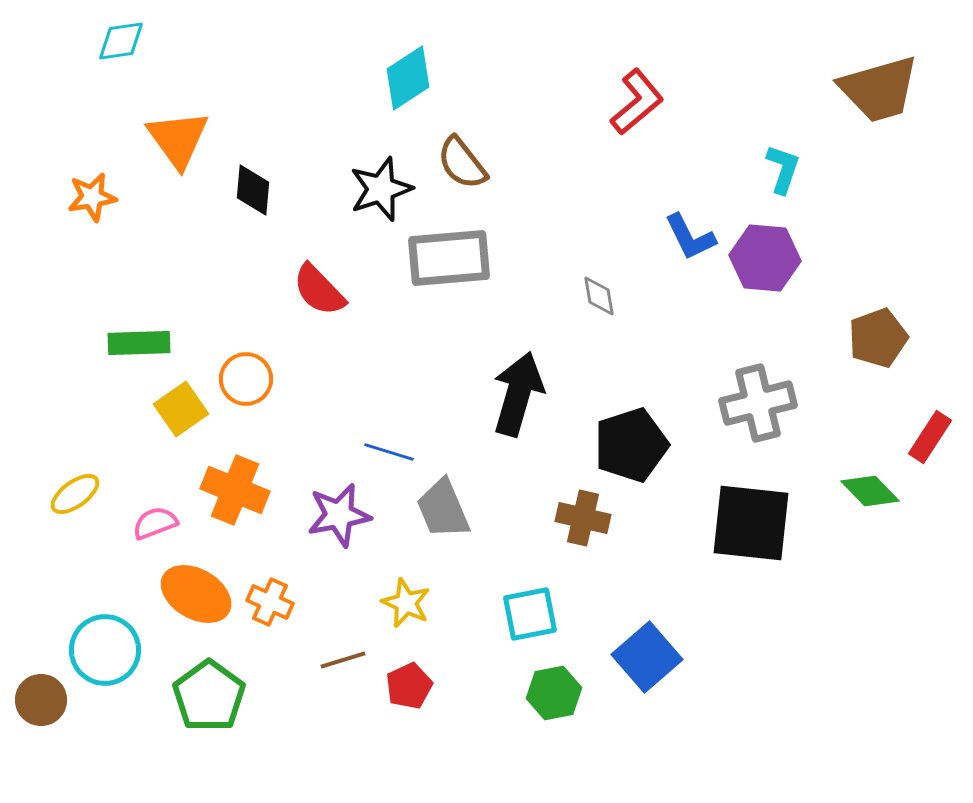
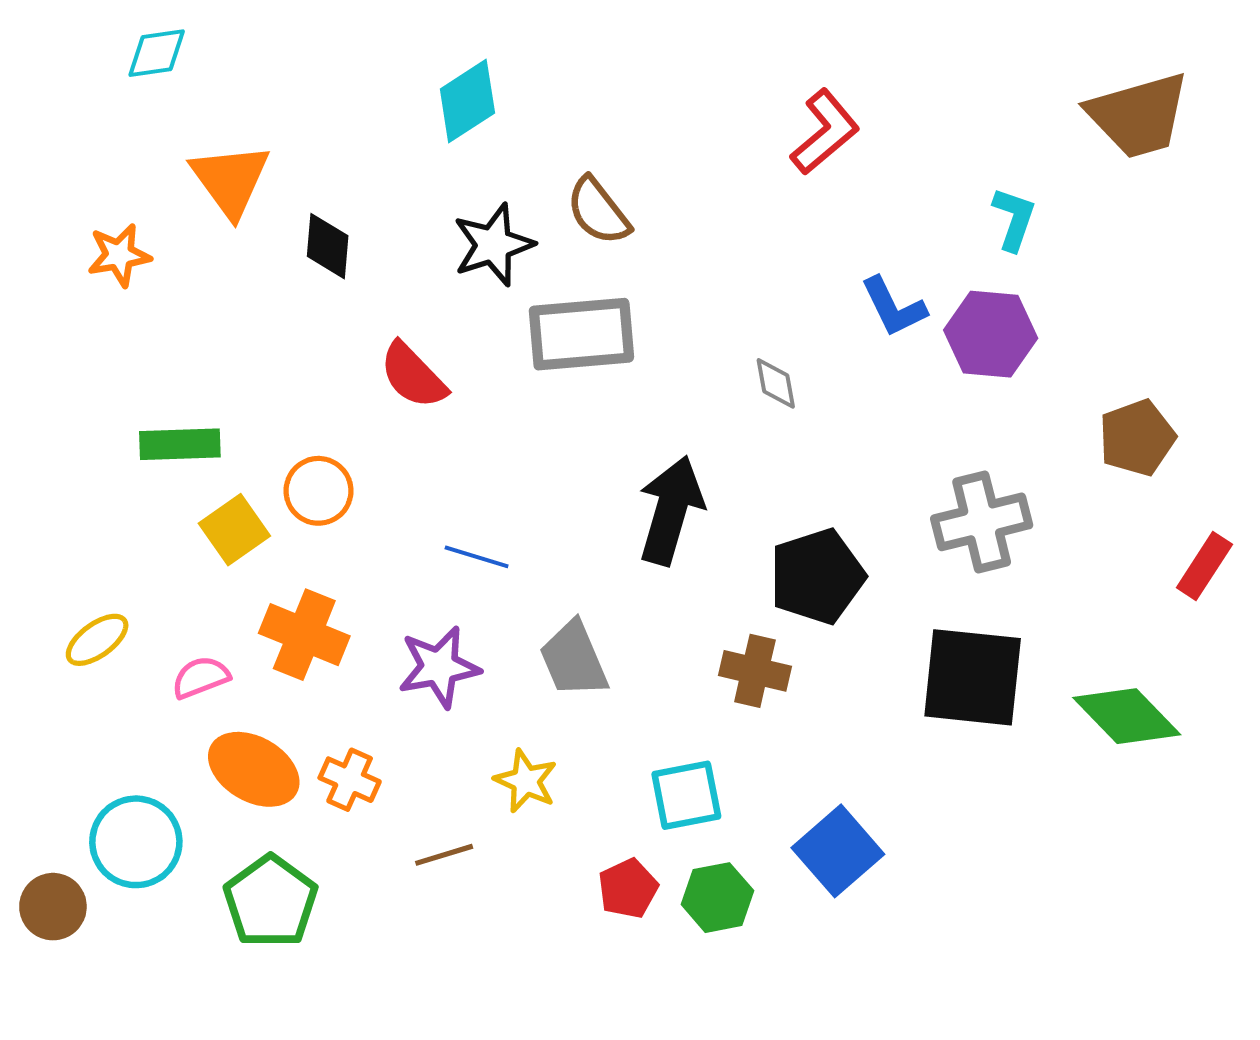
cyan diamond: (408, 78) -> (467, 101), moved
blue line: (389, 452) -> (477, 557), moved
green diamond: (870, 491) -> (1127, 716), moved, size x1.4
red pentagon: (409, 686) -> (628, 888), moved

